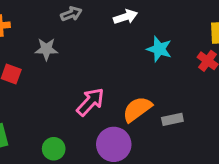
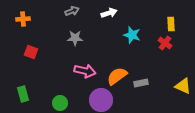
gray star: (46, 49) -> (75, 38), moved
pink arrow: (90, 102) -> (85, 71), turned 60

